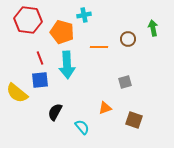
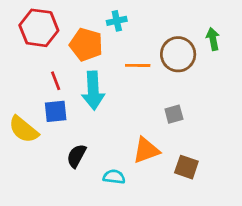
brown circle: (128, 39) -> (178, 54), size x1.6
orange triangle: (105, 108) -> (146, 150), size x1.5
cyan semicircle: (82, 127) -> (114, 177), turned -42

